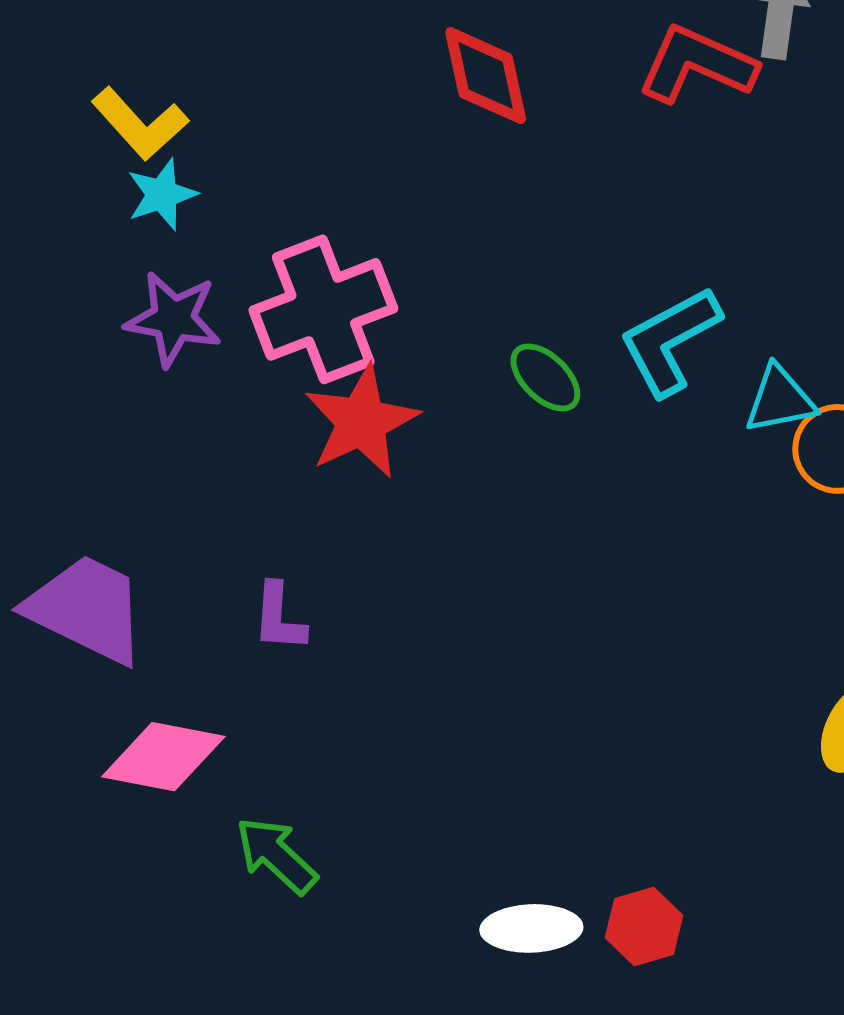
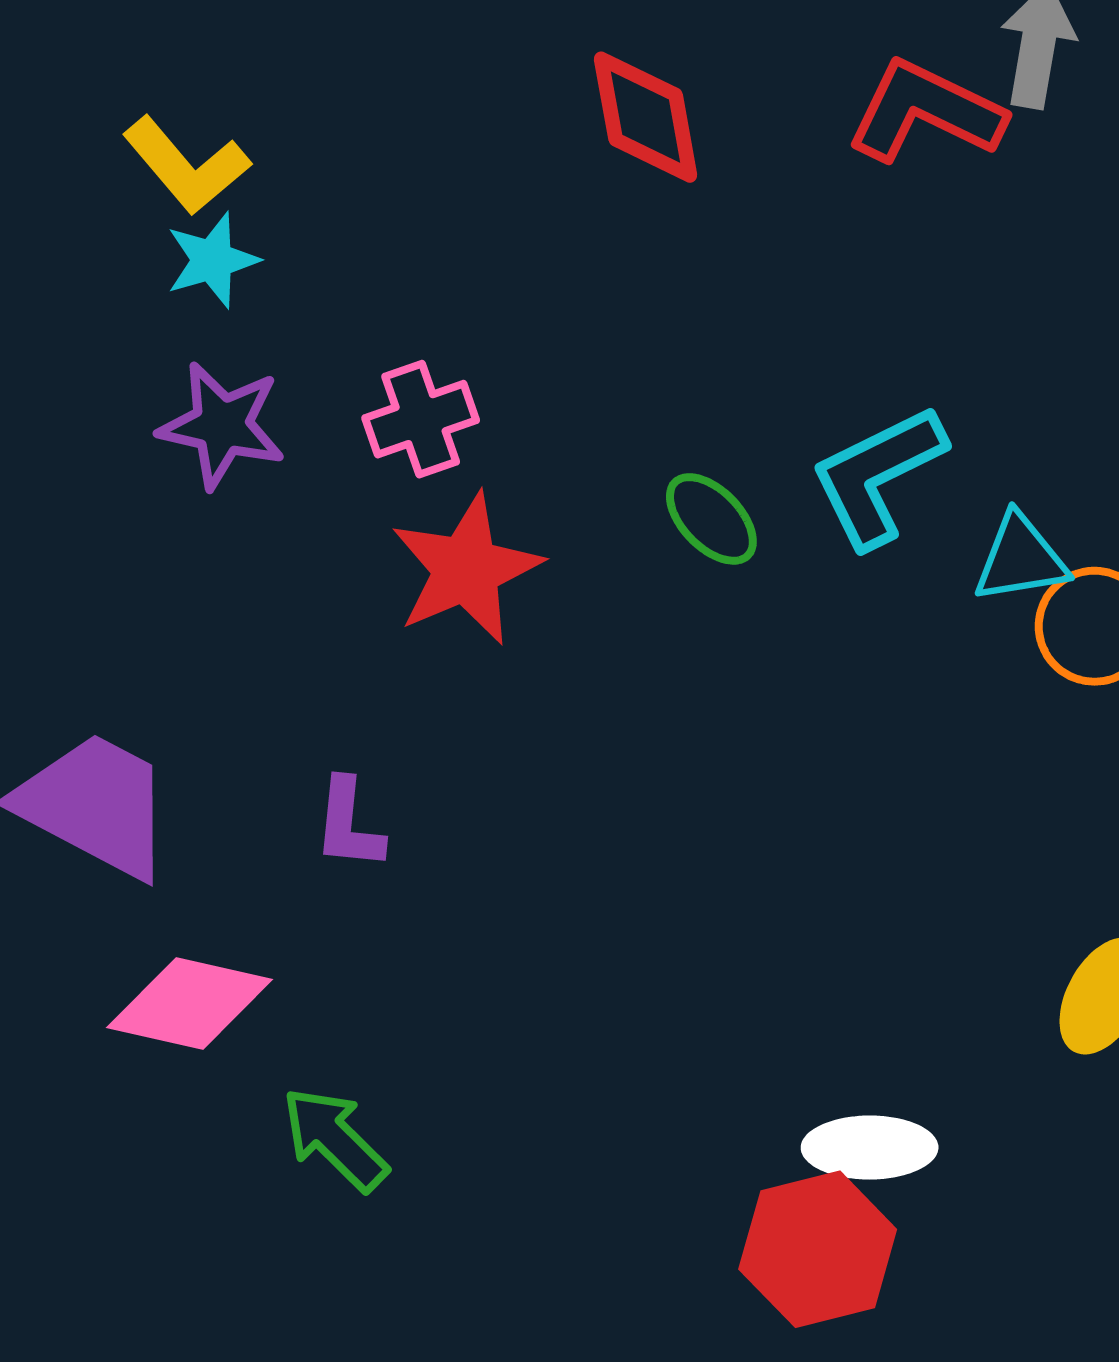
pink cross: (323, 309) -> (421, 419), size x0.6
red hexagon: (644, 927) -> (818, 1249), size x1.5
white ellipse: (531, 928) -> (870, 1148), moved

